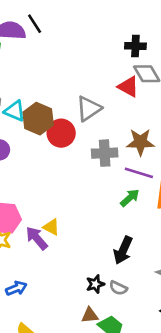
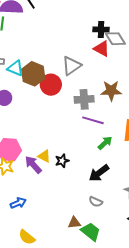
black cross: (135, 46) -> (101, 29), moved
purple line: (139, 173) -> (93, 120), moved
green arrow: (130, 198) -> (105, 143), moved
black arrow: (123, 250) -> (99, 173), turned 30
black star: (95, 284) -> (62, 161), moved

